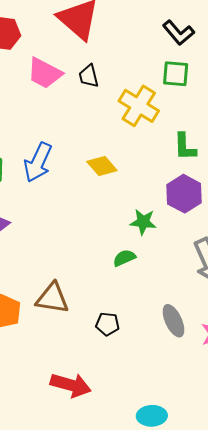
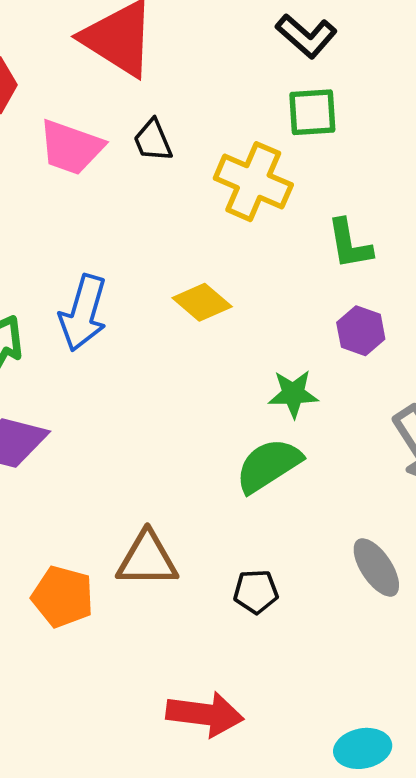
purple hexagon: (184, 194) -> (361, 331), size x0.7
green semicircle: (124, 258) -> (268, 465), size x1.6

